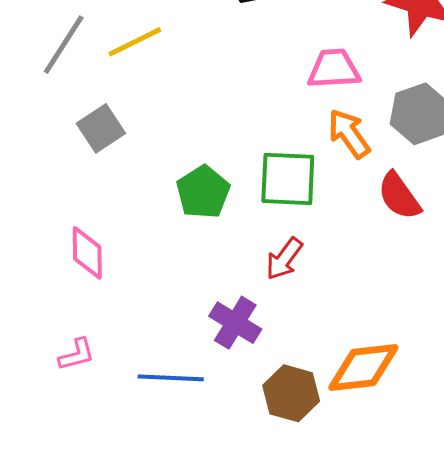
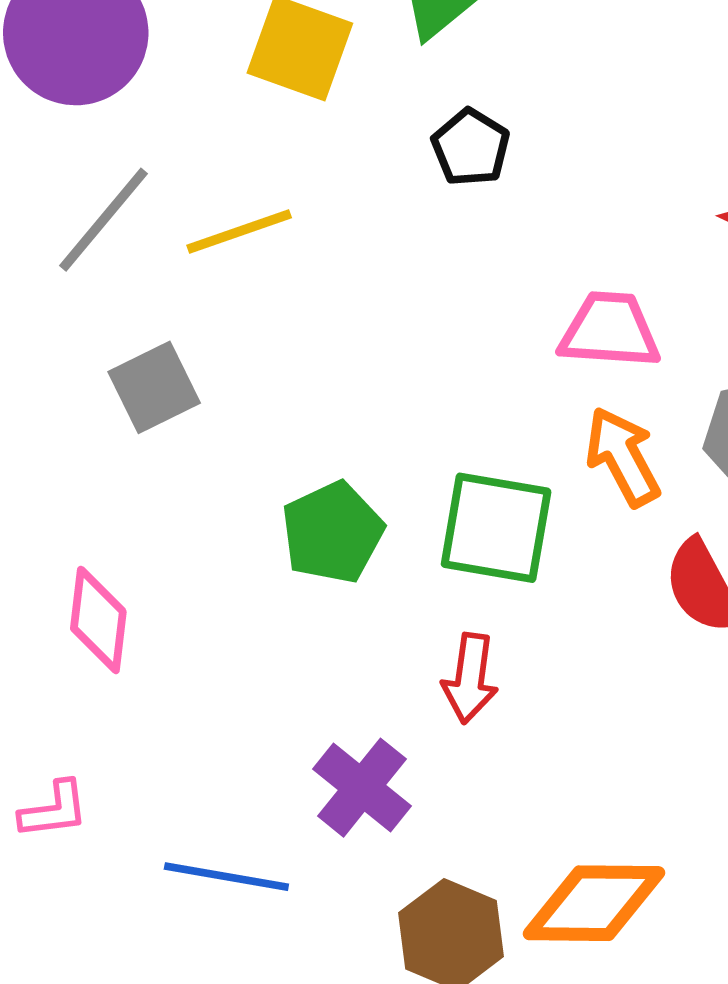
red arrow: (284, 259) -> (470, 678), turned -36

